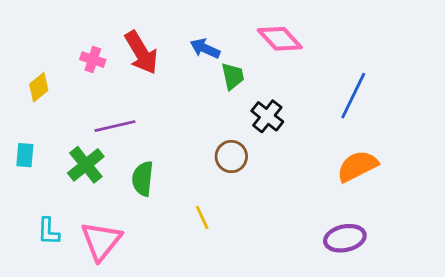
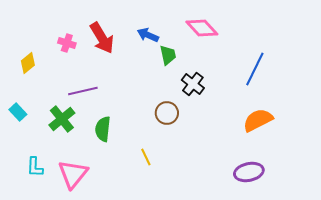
cyan rectangle: (25, 155) -> (18, 112), turned -48

